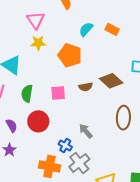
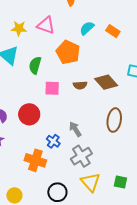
pink triangle: (36, 20) -> (46, 25), moved, turned -42
yellow star: (38, 43) -> (19, 28), moved
green semicircle: (27, 94) -> (35, 65), moved
gray cross: (79, 163) -> (81, 156), moved

